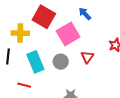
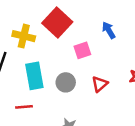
pink square: (68, 34) -> (82, 50), size x0.6
red line: (24, 85) -> (24, 107), moved, turned -32

